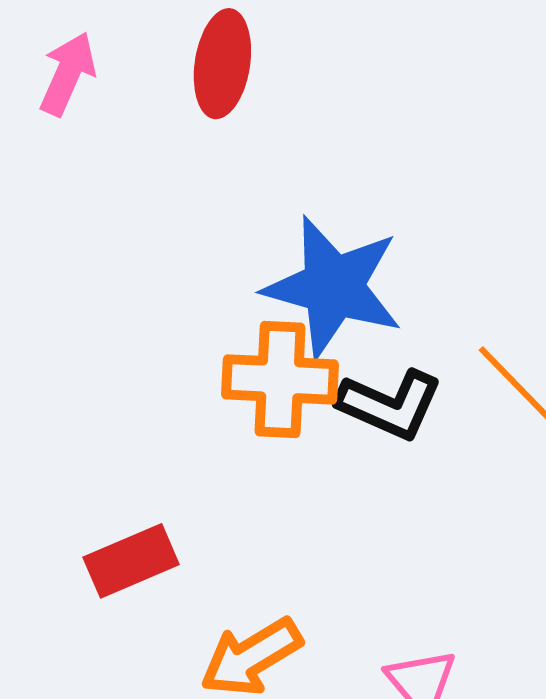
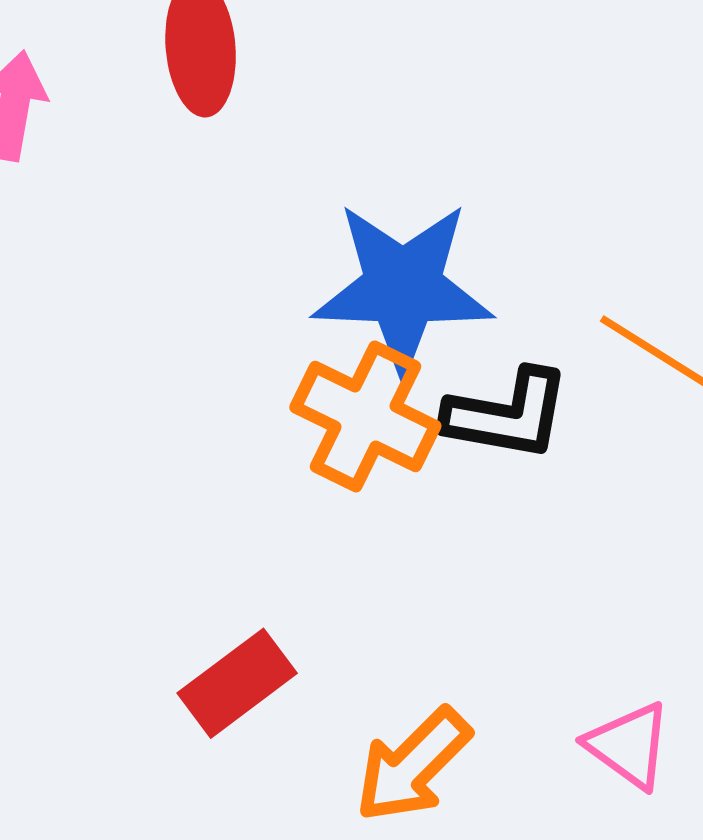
orange cross: (280, 379) -> (365, 417), turned 37

